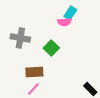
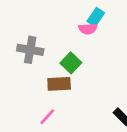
brown rectangle: (34, 72) -> (59, 84), moved

